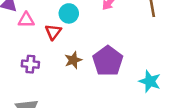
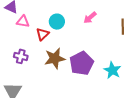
brown star: (73, 60) -> (55, 58), size x1.5
cyan star: (150, 81) -> (112, 70), moved

